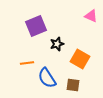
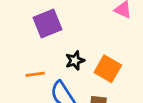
black star: (57, 44) -> (75, 61), moved

